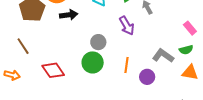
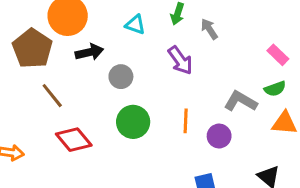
gray circle: (98, 42) -> (121, 77), moved
brown line: (23, 46) -> (52, 96), moved

